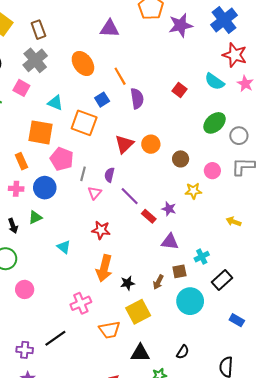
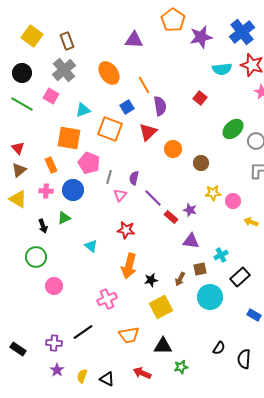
cyan semicircle: (215, 82) -> (222, 69), moved, turned -42
cyan triangle: (55, 103) -> (83, 110), turned -42
red triangle: (124, 144) -> (148, 132), moved
pink circle: (212, 171) -> (233, 201), moved
orange trapezoid: (109, 330) -> (129, 335), moved
black semicircle: (183, 352) -> (219, 348), moved

